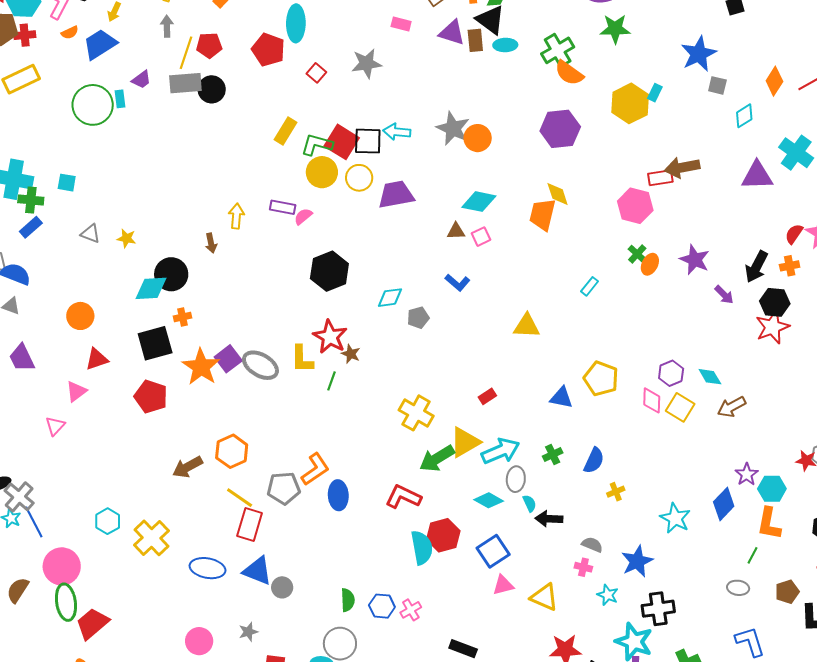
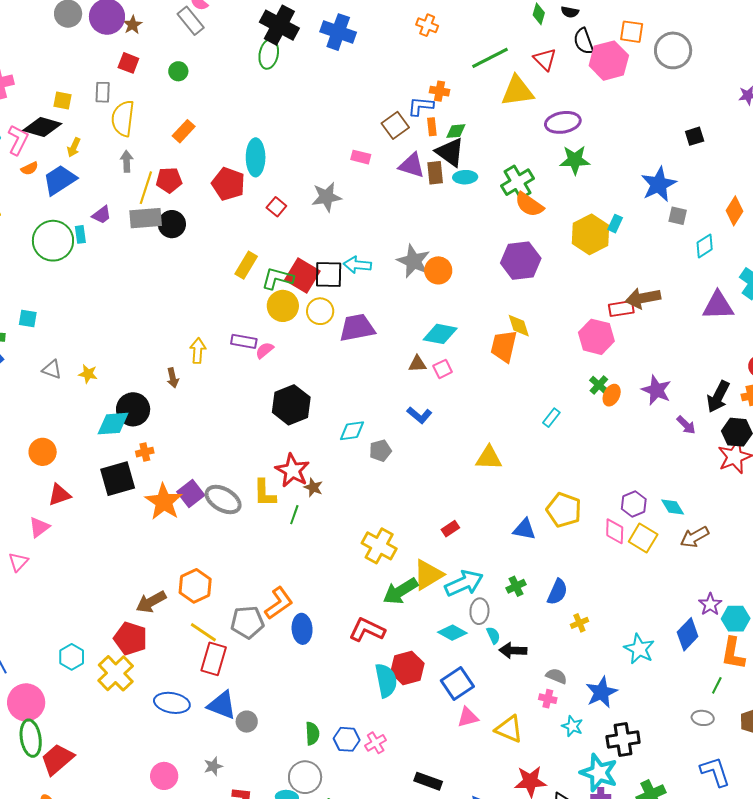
red pentagon: (151, 397) -> (130, 639), moved

